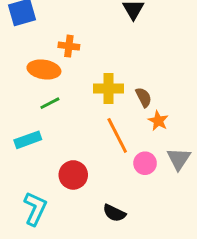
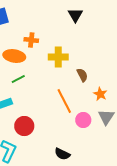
yellow cross: (108, 89) -> (58, 57), moved
orange star: (158, 121) -> (100, 94), moved
red circle: (73, 175) -> (24, 126), moved

